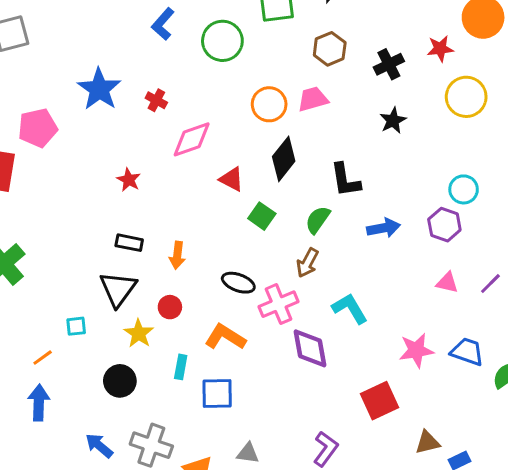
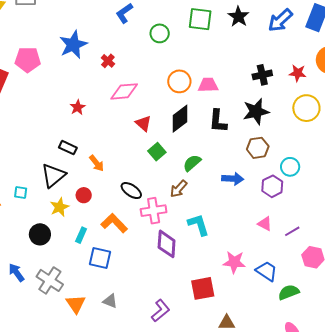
green circle: (222, 41) -> (160, 33), size x0.7
brown hexagon: (330, 49) -> (258, 148), moved
black star: (393, 120) -> (256, 111), size x1.5
black L-shape: (345, 180) -> (218, 121), moved
orange arrow: (177, 255) -> (97, 163), turned -60

